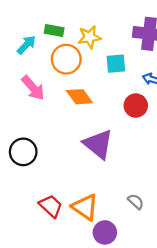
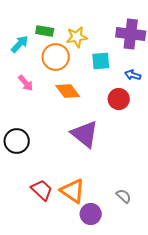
pink arrow: (33, 88) -> (26, 83), size x0.7
gray semicircle: (136, 202) -> (124, 196), moved

